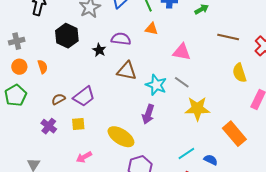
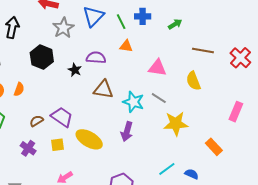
orange semicircle: (43, 67) -> (19, 89), turned 40
yellow semicircle: (239, 73) -> (193, 81), moved
purple trapezoid: (84, 96) -> (62, 117), turned -105
orange rectangle: (234, 134) -> (214, 147), size x0.7
yellow ellipse: (121, 137) -> (89, 139), moved

